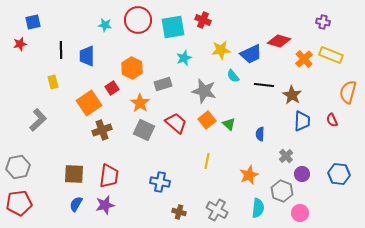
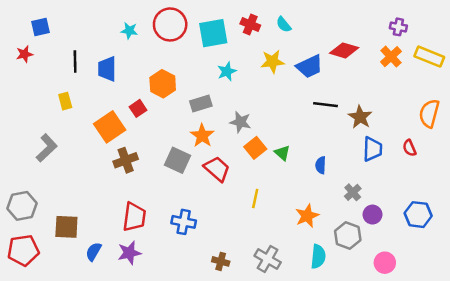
yellow rectangle: (331, 55) -> (429, 57), moved
orange cross: (304, 59) -> (391, 57), moved
cyan semicircle: (233, 76) -> (284, 24), moved
gray star: (204, 91) -> (240, 122), moved, size x0.7
orange star: (140, 103) -> (202, 136), moved
red trapezoid: (176, 123) -> (217, 169), moved
brown square: (74, 174) -> (66, 227), moved
blue cross: (160, 182) -> (184, 222), moved
pink circle: (300, 213) -> (385, 263), moved

